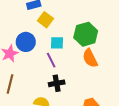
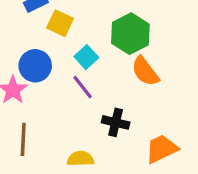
cyan square: (57, 43) -> (86, 57), turned -32
black cross: (57, 83) -> (116, 122), moved, turned 35

